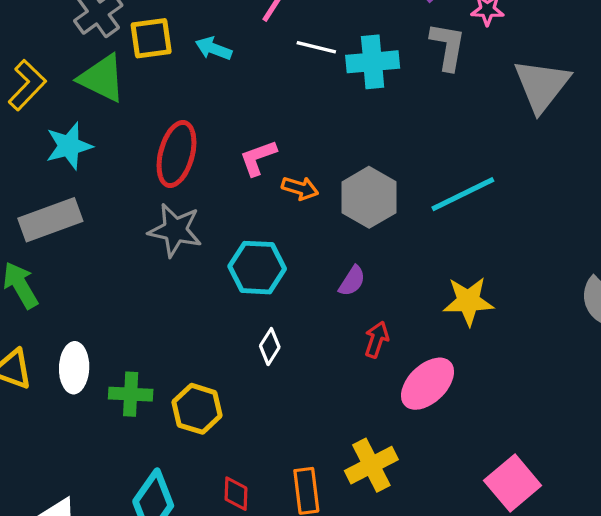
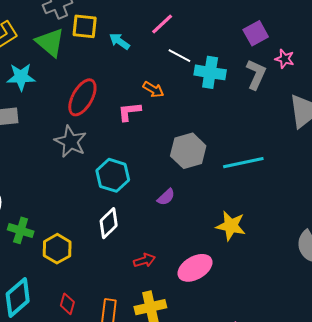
orange arrow: (300, 188) -> (153, 90), moved
red arrow: (377, 340) -> (144, 260), moved, turned 40
white diamond: (270, 347) -> (109, 223), size x1.4

